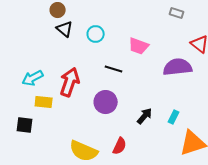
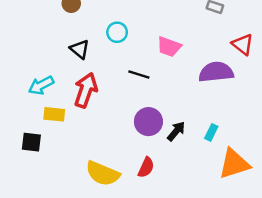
black triangle: (65, 29) -> (80, 49), moved
purple circle: (106, 102) -> (148, 122), moved

